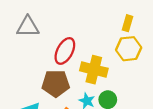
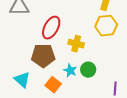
yellow cross: (94, 70) -> (76, 44), size x0.7

